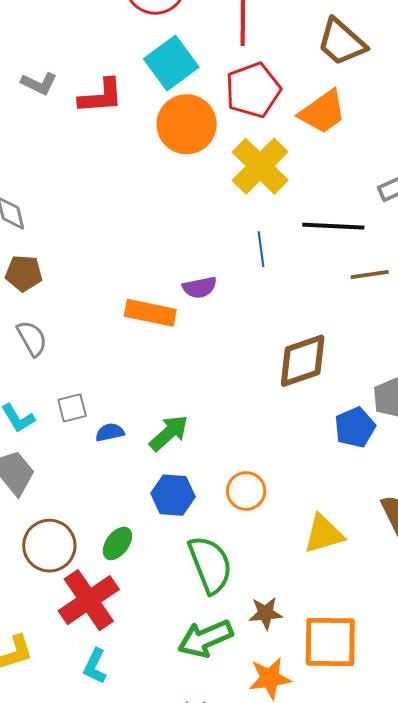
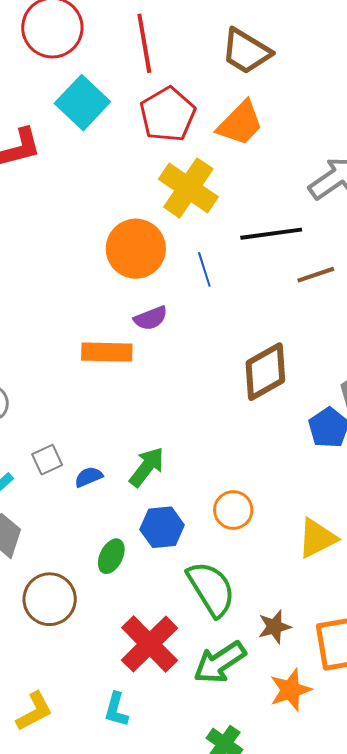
orange circle: (187, 124) -> (136, 249), moved
green ellipse: (117, 543) -> (111, 556), moved
red cross: (89, 600) -> (150, 644), moved

